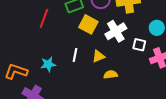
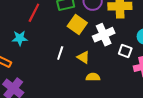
yellow triangle: (99, 56) -> (83, 57), turned 48
cyan star: (48, 64) -> (20, 38), moved

